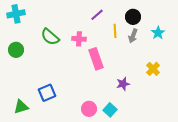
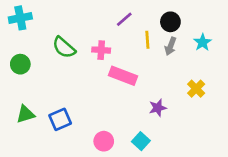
pink rectangle: (96, 59) -> (123, 76), turned -50
green triangle: (21, 107) -> (25, 114), moved
pink circle: (89, 109) -> (104, 141), moved

